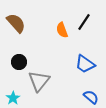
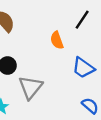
orange semicircle: (62, 30) -> (57, 40), moved

